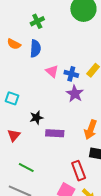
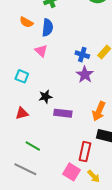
pink triangle: (52, 71) -> (41, 51), moved
red triangle: (14, 135) -> (22, 113), turned 32
red rectangle: (79, 171) -> (85, 152), turned 30

